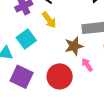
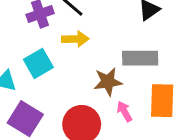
yellow arrow: (49, 20) -> (75, 39), turned -60

